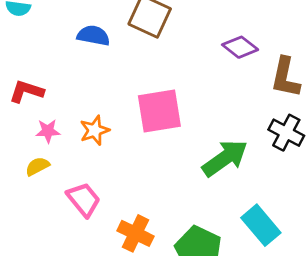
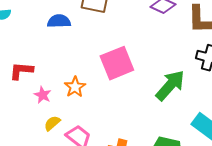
pink star: (48, 131) -> (43, 95), turned -30
yellow semicircle: (37, 166) -> (52, 123), moved

